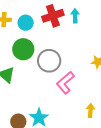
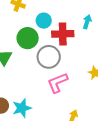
red cross: (53, 16) -> (63, 34), moved
cyan circle: (26, 23) -> (44, 21), moved

